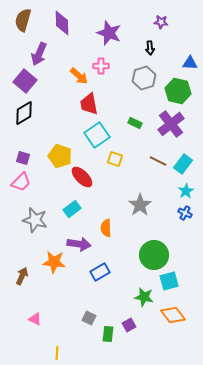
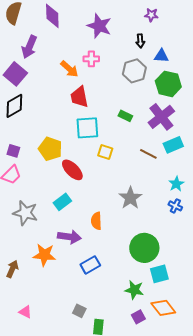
blue triangle: (190, 63) -> (161, 56), moved
cyan square: (97, 135) -> (87, 128), turned 30
cyan rectangle: (183, 164) -> (173, 145), moved, turned 30
purple square: (129, 325) -> (138, 317), moved

